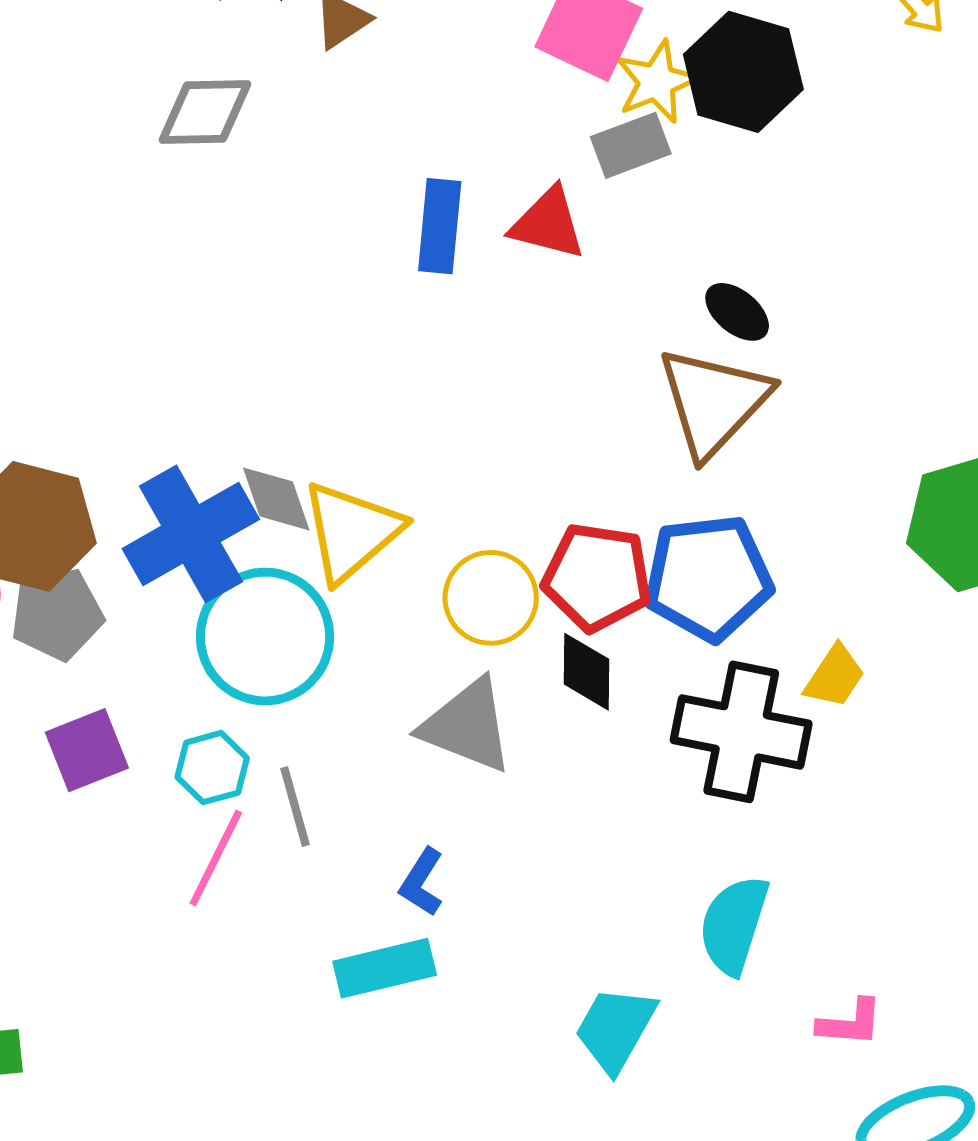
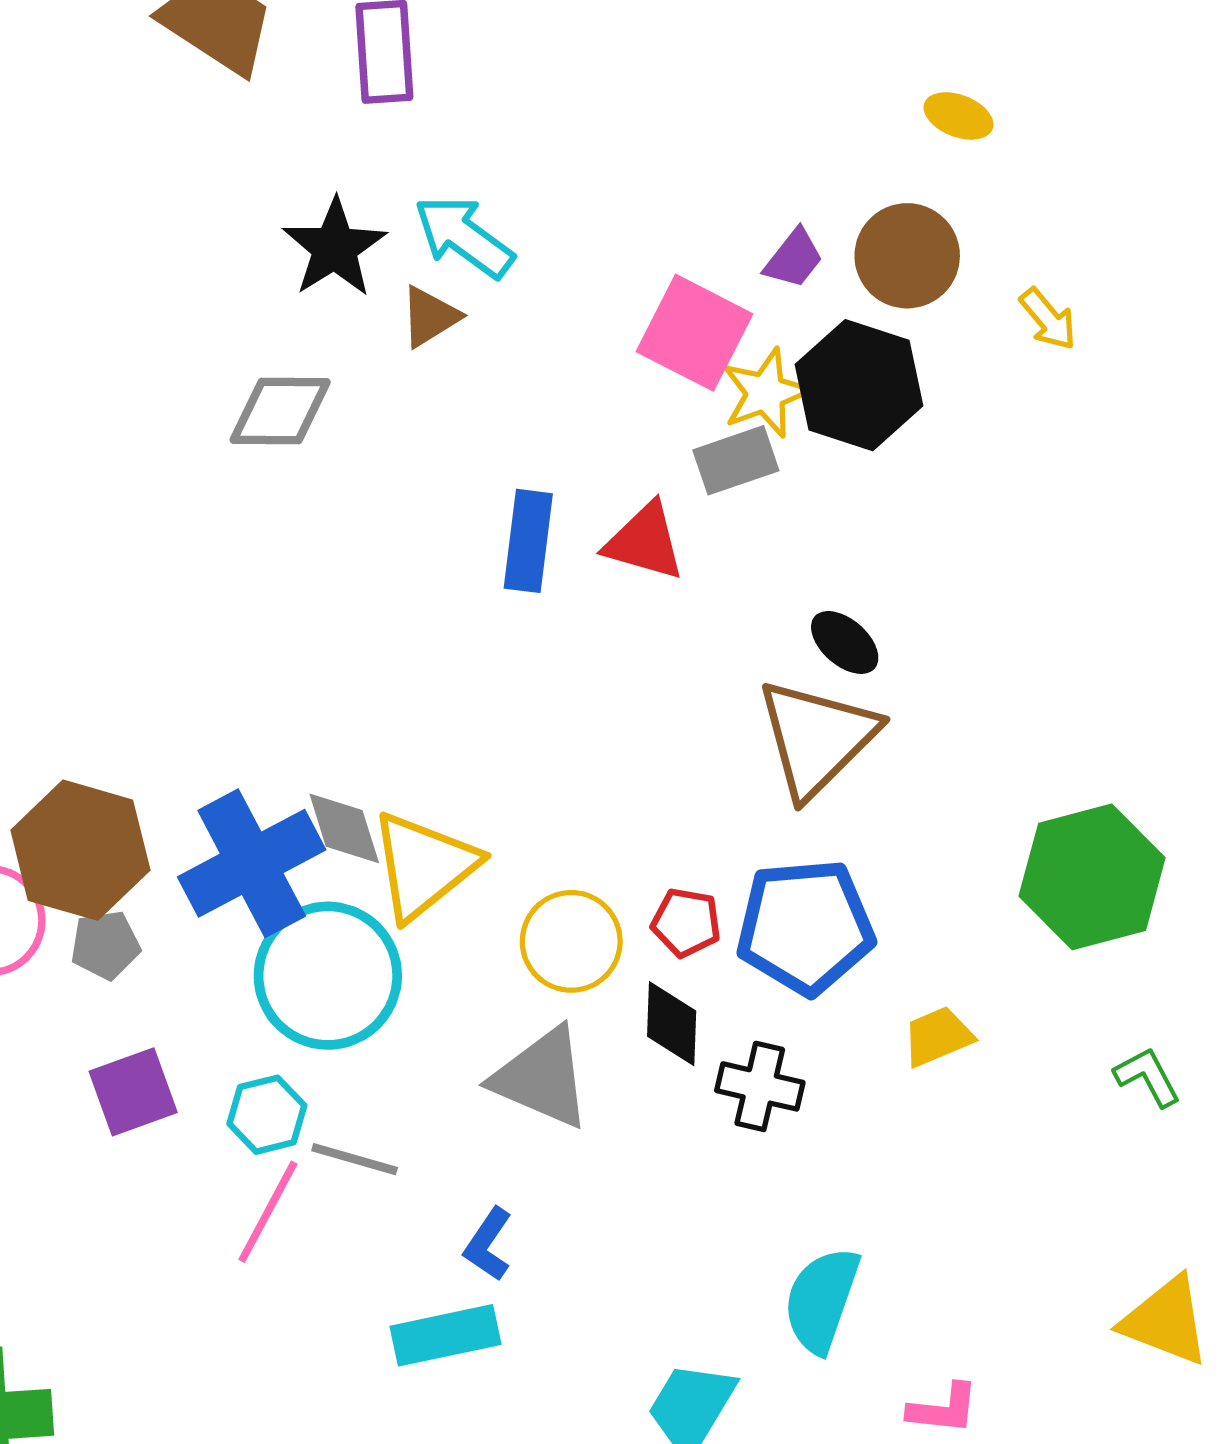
red pentagon: (597, 577) -> (686, 923), size x0.6
gray pentagon: (57, 614) -> (105, 945), size x0.7
yellow trapezoid: (835, 676) -> (938, 1037), turned -148
black cross: (741, 732) -> (760, 1086), moved, size x0.6
gray line: (295, 807) -> (355, 1159), turned -60

